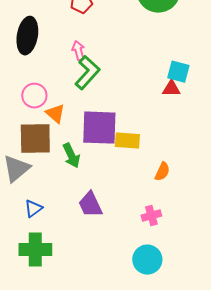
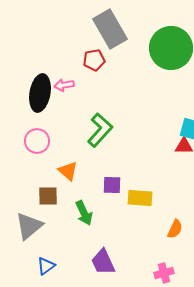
pink arrow: (78, 51) -> (64, 85), moved, turned -84
pink circle: (34, 96) -> (37, 141), moved
purple square: (99, 128) -> (112, 185), size x0.5
brown square: (35, 139) -> (48, 196), size x0.6

